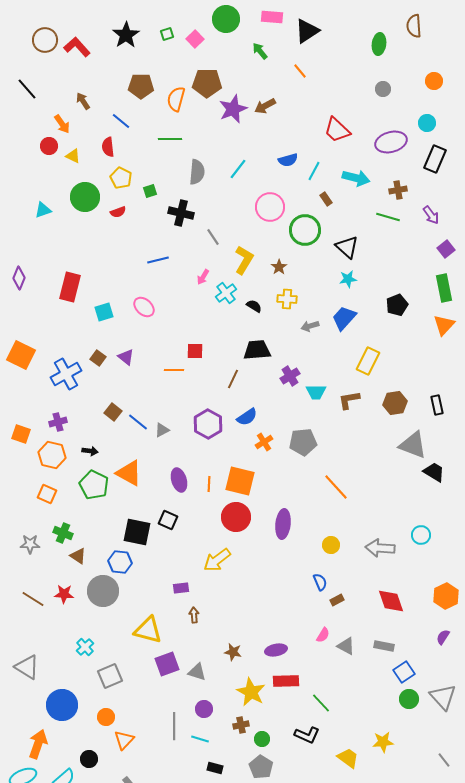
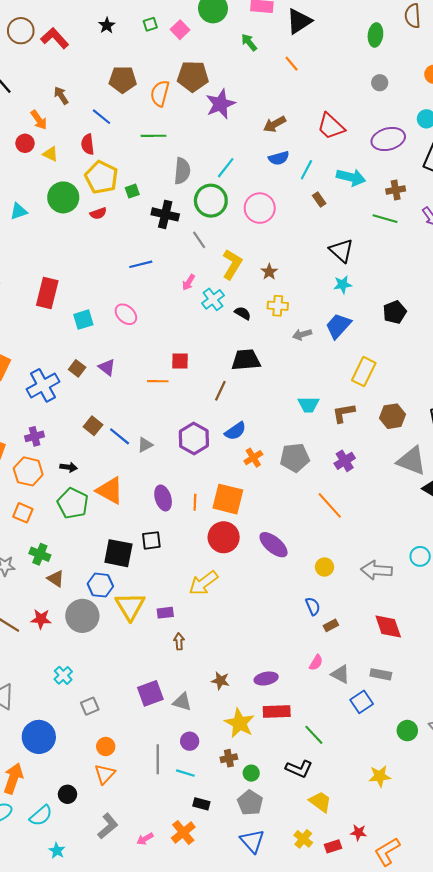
black star: (126, 35) -> (107, 25), size x0.6
brown arrow: (265, 106) -> (275, 124), moved
yellow pentagon: (121, 178) -> (101, 177), size x1.4
green circle: (305, 230) -> (211, 201), moved
purple cross: (290, 376) -> (345, 461), moved
black square: (168, 520) -> (151, 540), turned -30
purple ellipse: (283, 524) -> (274, 545), turned -56
yellow triangle: (148, 630) -> (130, 606), moved, turned 44
blue square: (404, 672) -> (362, 702), moved
gray square: (110, 676) -> (90, 706), size x0.7
orange circle: (106, 717) -> (106, 746), moved
yellow trapezoid: (348, 758) -> (320, 802), moved

